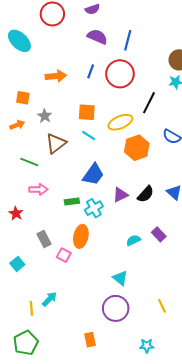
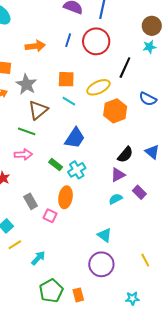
gray star: (45, 116) -> (26, 84), size x1.5
green line: (29, 162) -> (27, 131), moved
purple triangle: (120, 195) -> (118, 175), moved
green rectangle: (72, 202) -> (56, 165), turned 48
yellow line: (31, 308) -> (15, 245), moved, turned 64
green pentagon: (26, 343) -> (51, 291), moved

